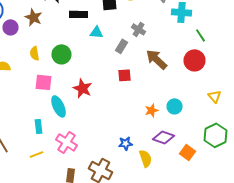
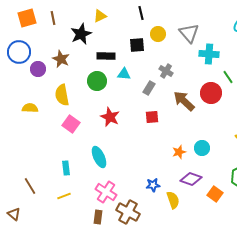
yellow semicircle: (34, 53) -> (62, 95), size x1.5
green circle: (62, 54) -> (97, 81), moved
red circle: (194, 60) -> (211, 93), moved
pink square: (44, 82) -> (71, 124), turned 30
red star: (82, 88) -> (110, 117), moved
cyan ellipse: (58, 106) -> (99, 157), moved
pink cross: (66, 142) -> (106, 192), moved

